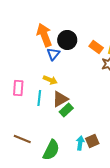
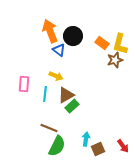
blue triangle: (53, 54) -> (59, 50), turned -32
brown line: (22, 139) -> (49, 128), moved
brown square: (92, 141) -> (98, 149), moved

